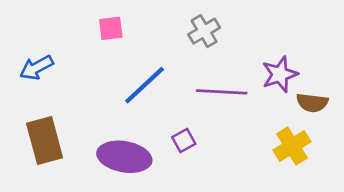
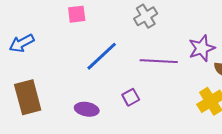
purple ellipse: (124, 157) -> (87, 109), size x0.6

